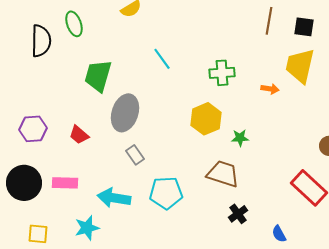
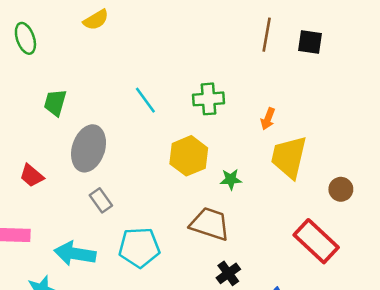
cyan line: (162, 59) -> (145, 100), moved
yellow trapezoid: (300, 66) -> (289, 157), moved
green trapezoid: (98, 76) -> (55, 103), size x0.7
orange arrow: (270, 89) -> (268, 119), turned 102

